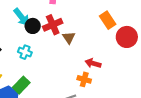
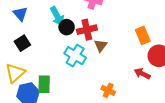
cyan cross: (25, 52) -> (75, 56), moved, size x1.5
red arrow: (93, 63) -> (142, 74), moved
green rectangle: (21, 85) -> (44, 84), turned -54

